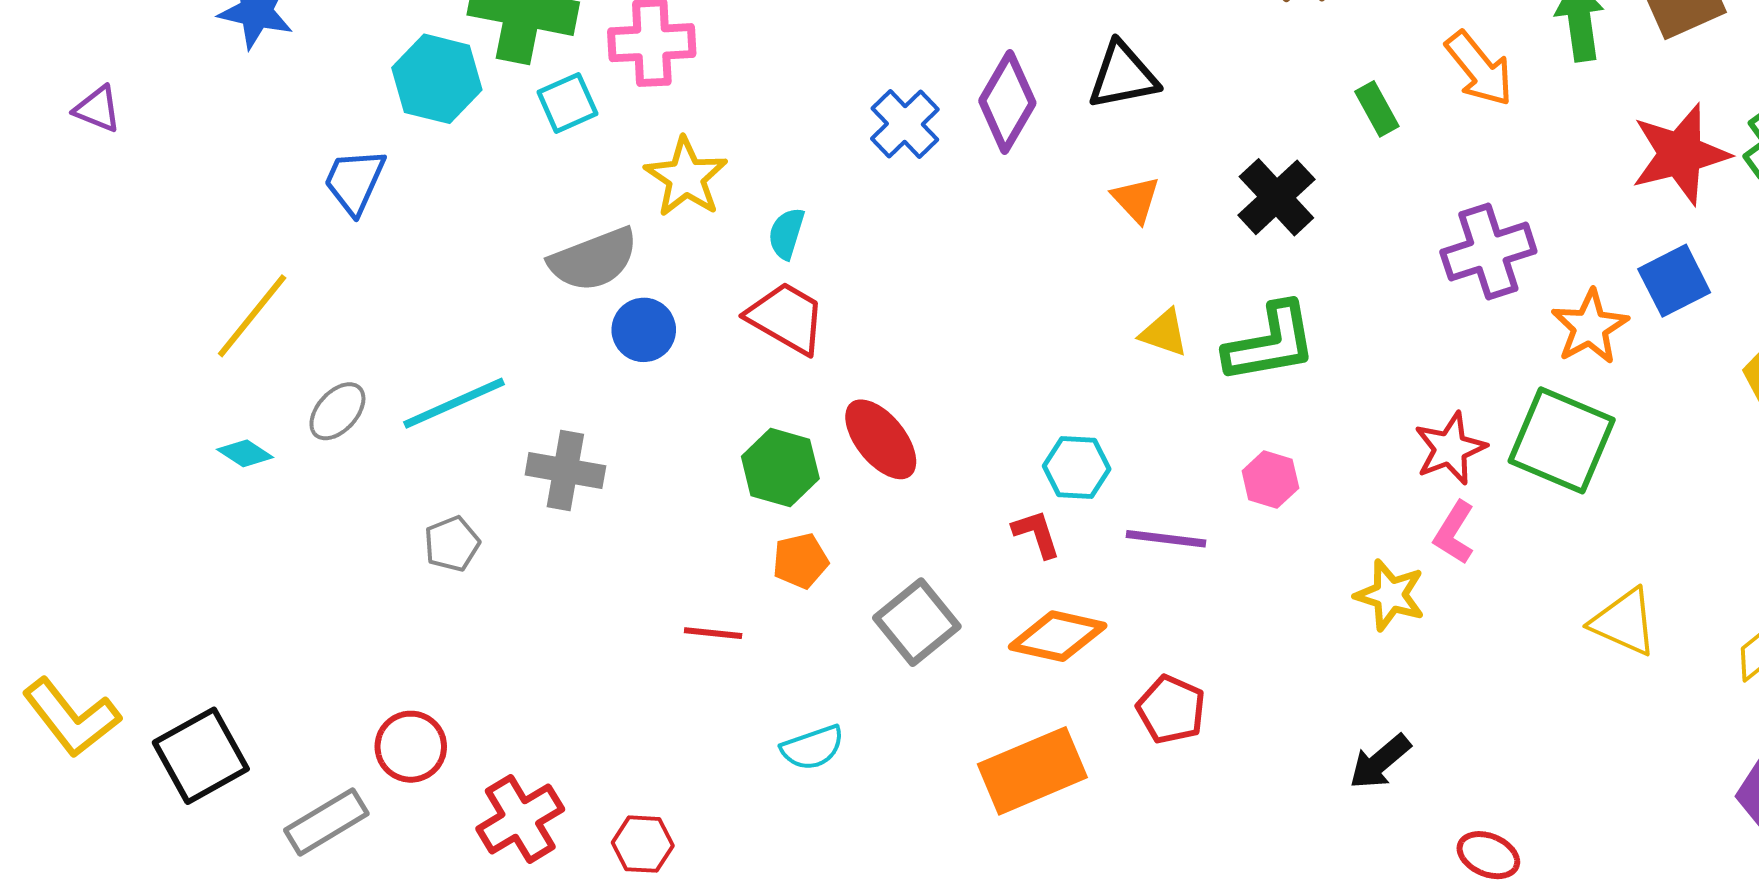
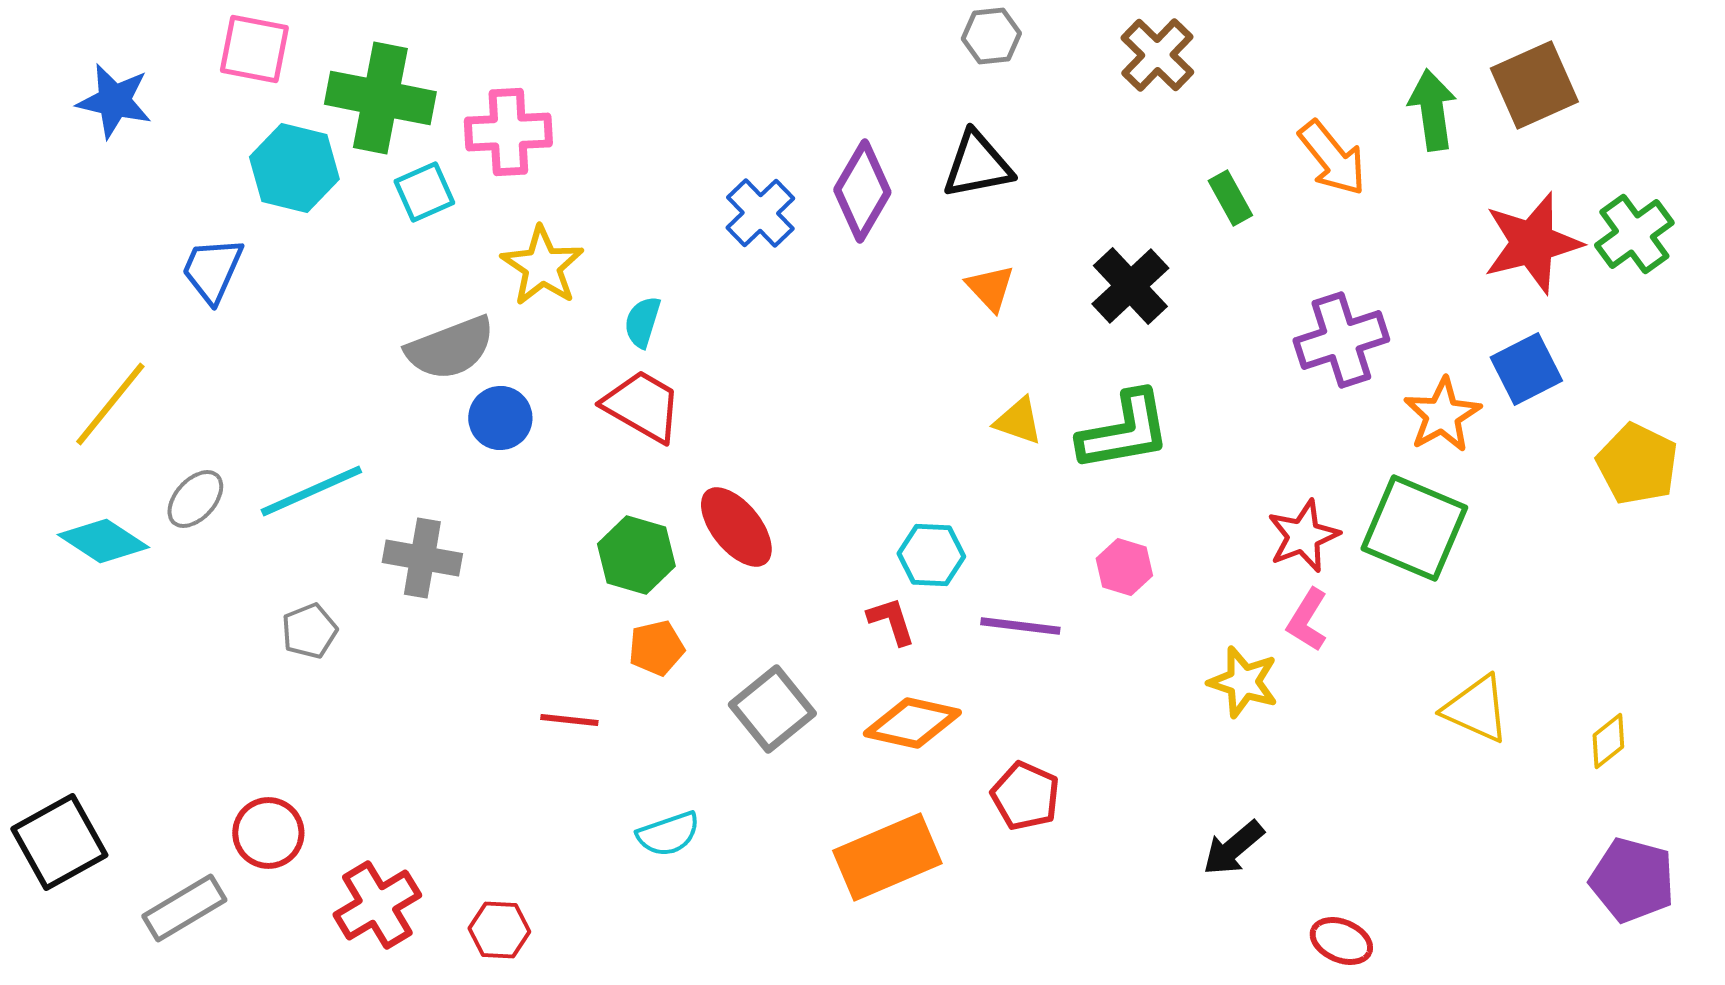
cyan diamond: (245, 453) -> (103, 541), size x1.6

